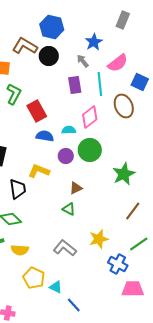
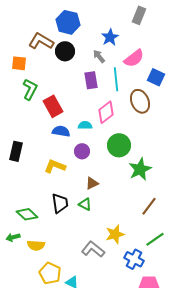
green circle: (90, 150) -> (119, 145), moved
black trapezoid: (18, 189) -> (60, 203), moved
gray L-shape: (65, 248) -> (93, 249), moved

